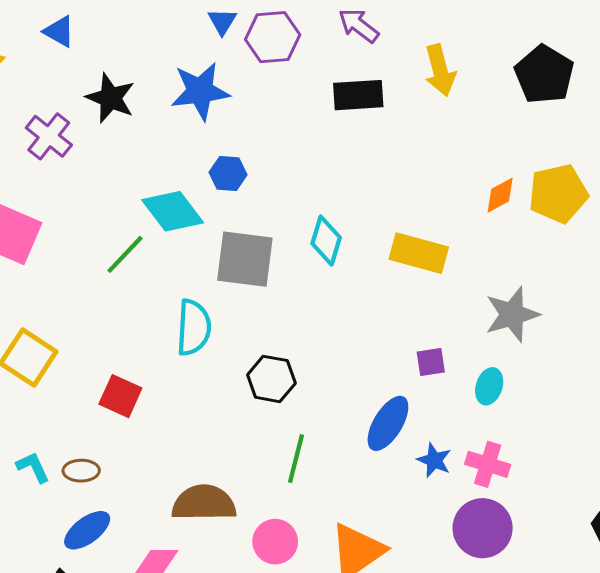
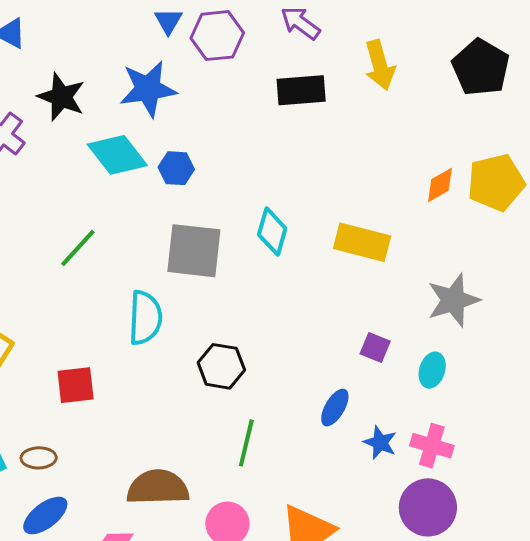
cyan diamond: (173, 211) -> (117, 155), moved
purple square: (431, 362) -> (375, 347), turned 32
red square: (120, 396) -> (76, 385), turned -30
blue ellipse: (388, 423) -> (335, 408), size x0.7

